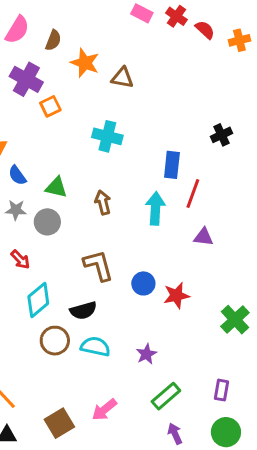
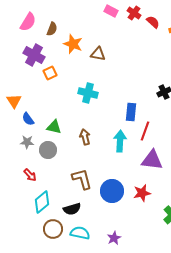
purple triangle: (203, 237) -> (152, 160), size x1.6
blue circle: (143, 283) -> (112, 191), size x1.5
red star: (176, 296) -> (142, 193), moved

